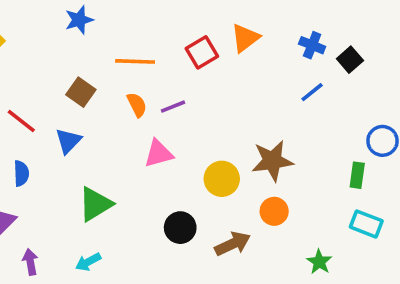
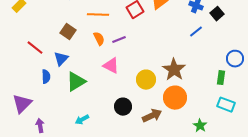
pink triangle: (159, 154) -> (111, 66), turned 42
brown star: (272, 161) -> (174, 70), turned -30
blue semicircle: (21, 173) -> (46, 77), moved
green triangle: (95, 204) -> (76, 82), moved
orange circle: (274, 211) -> (175, 98), size x1.5
cyan arrow: (88, 262) -> (82, 120), moved

